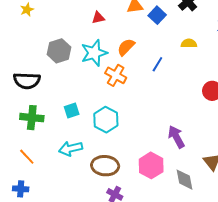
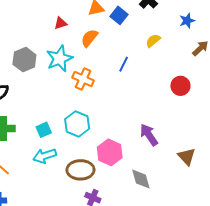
yellow semicircle: (189, 43) -> (153, 41), turned -35
orange semicircle: (126, 47) -> (89, 38), moved
cyan square: (72, 111) -> (44, 130), moved
pink hexagon: (151, 165) -> (110, 152), moved
gray diamond: (184, 180) -> (141, 179), moved

